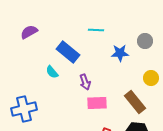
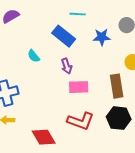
blue rectangle: (68, 52) -> (64, 36), moved
brown rectangle: (135, 102) -> (117, 86), turned 30

